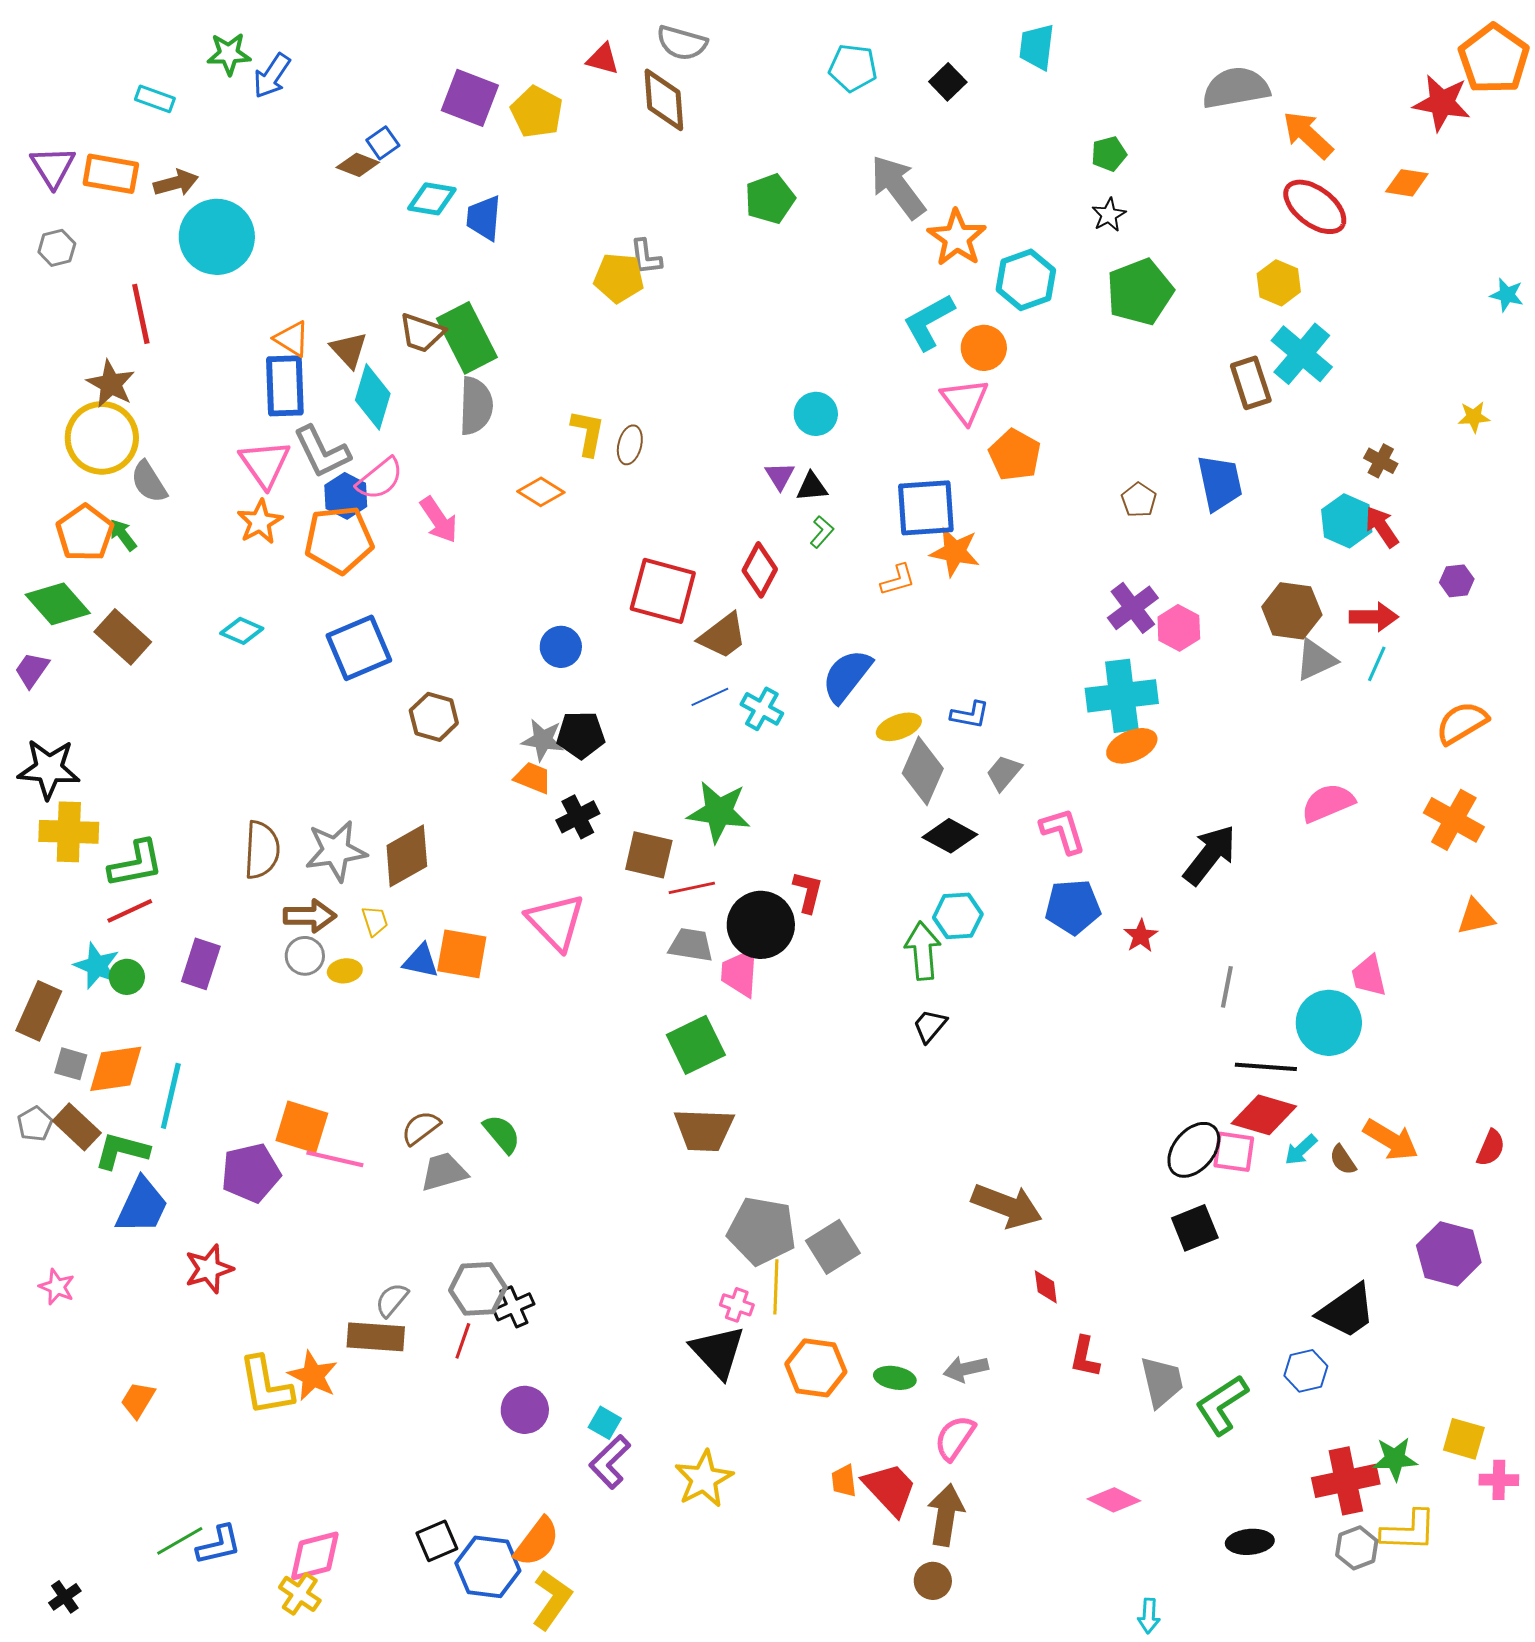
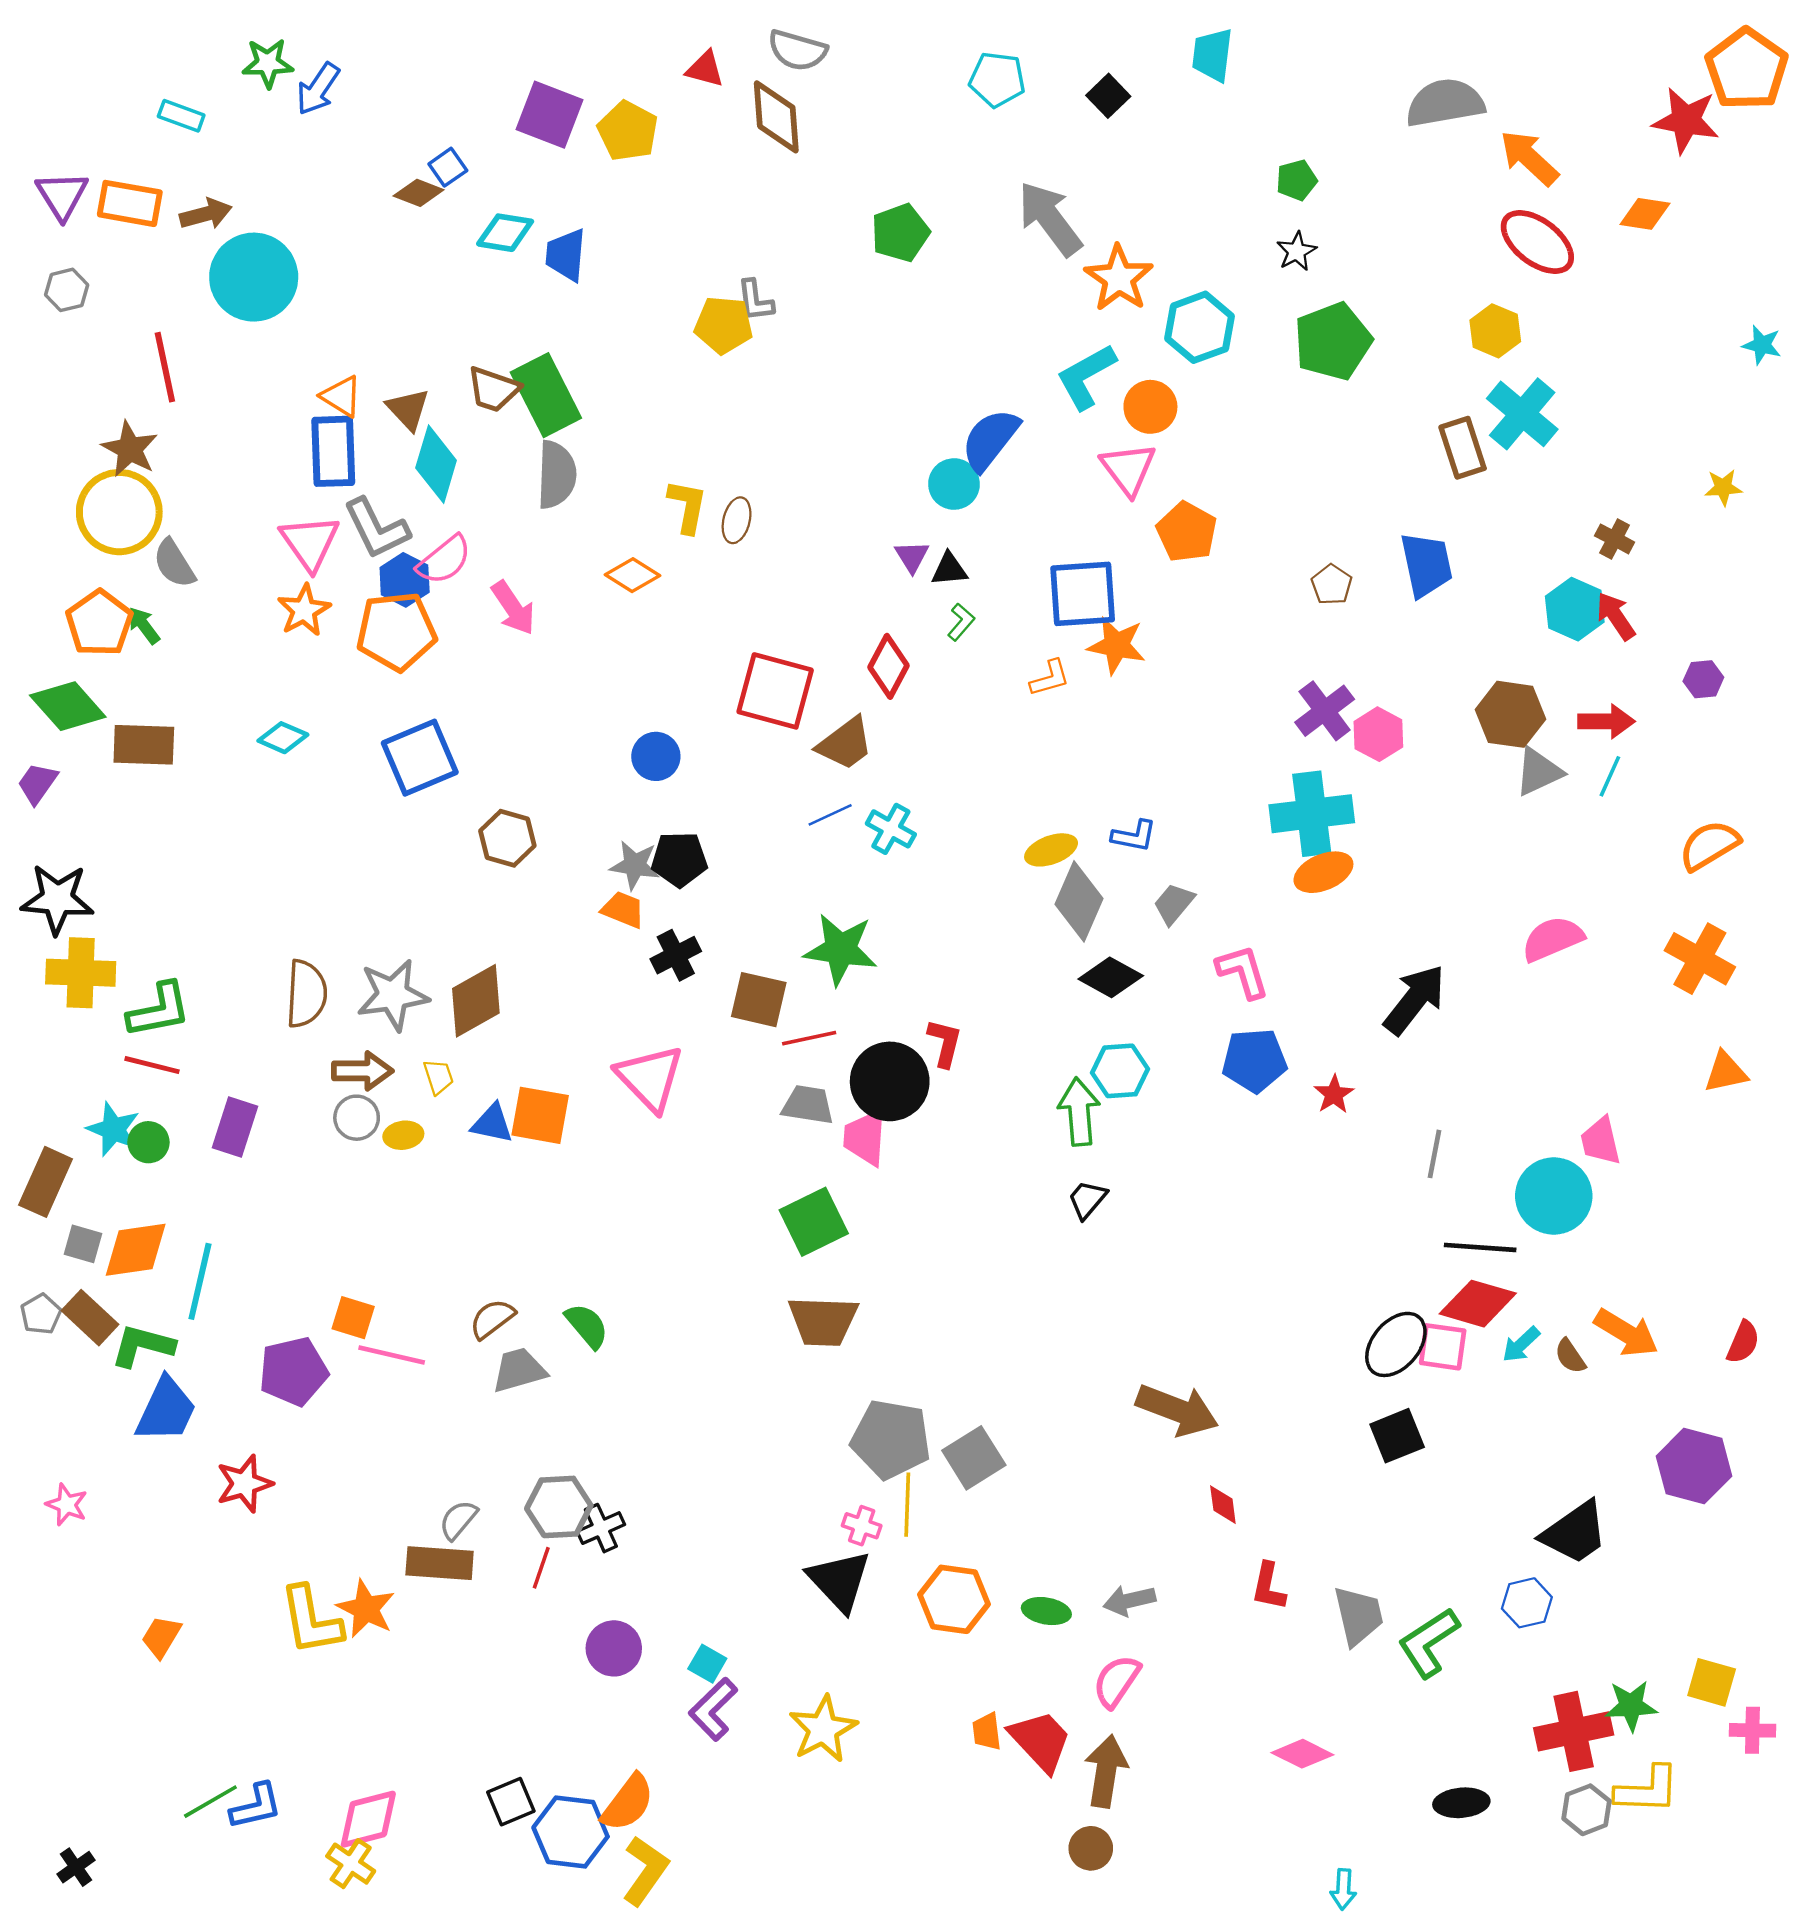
brown rectangle: (123, 637) -> (144, 745), turned -40
blue semicircle: (847, 676) -> (990, 440), moved
red line: (130, 911) -> (152, 1065), turned 39
orange square: (302, 1127) -> (353, 1318), size x0.7

